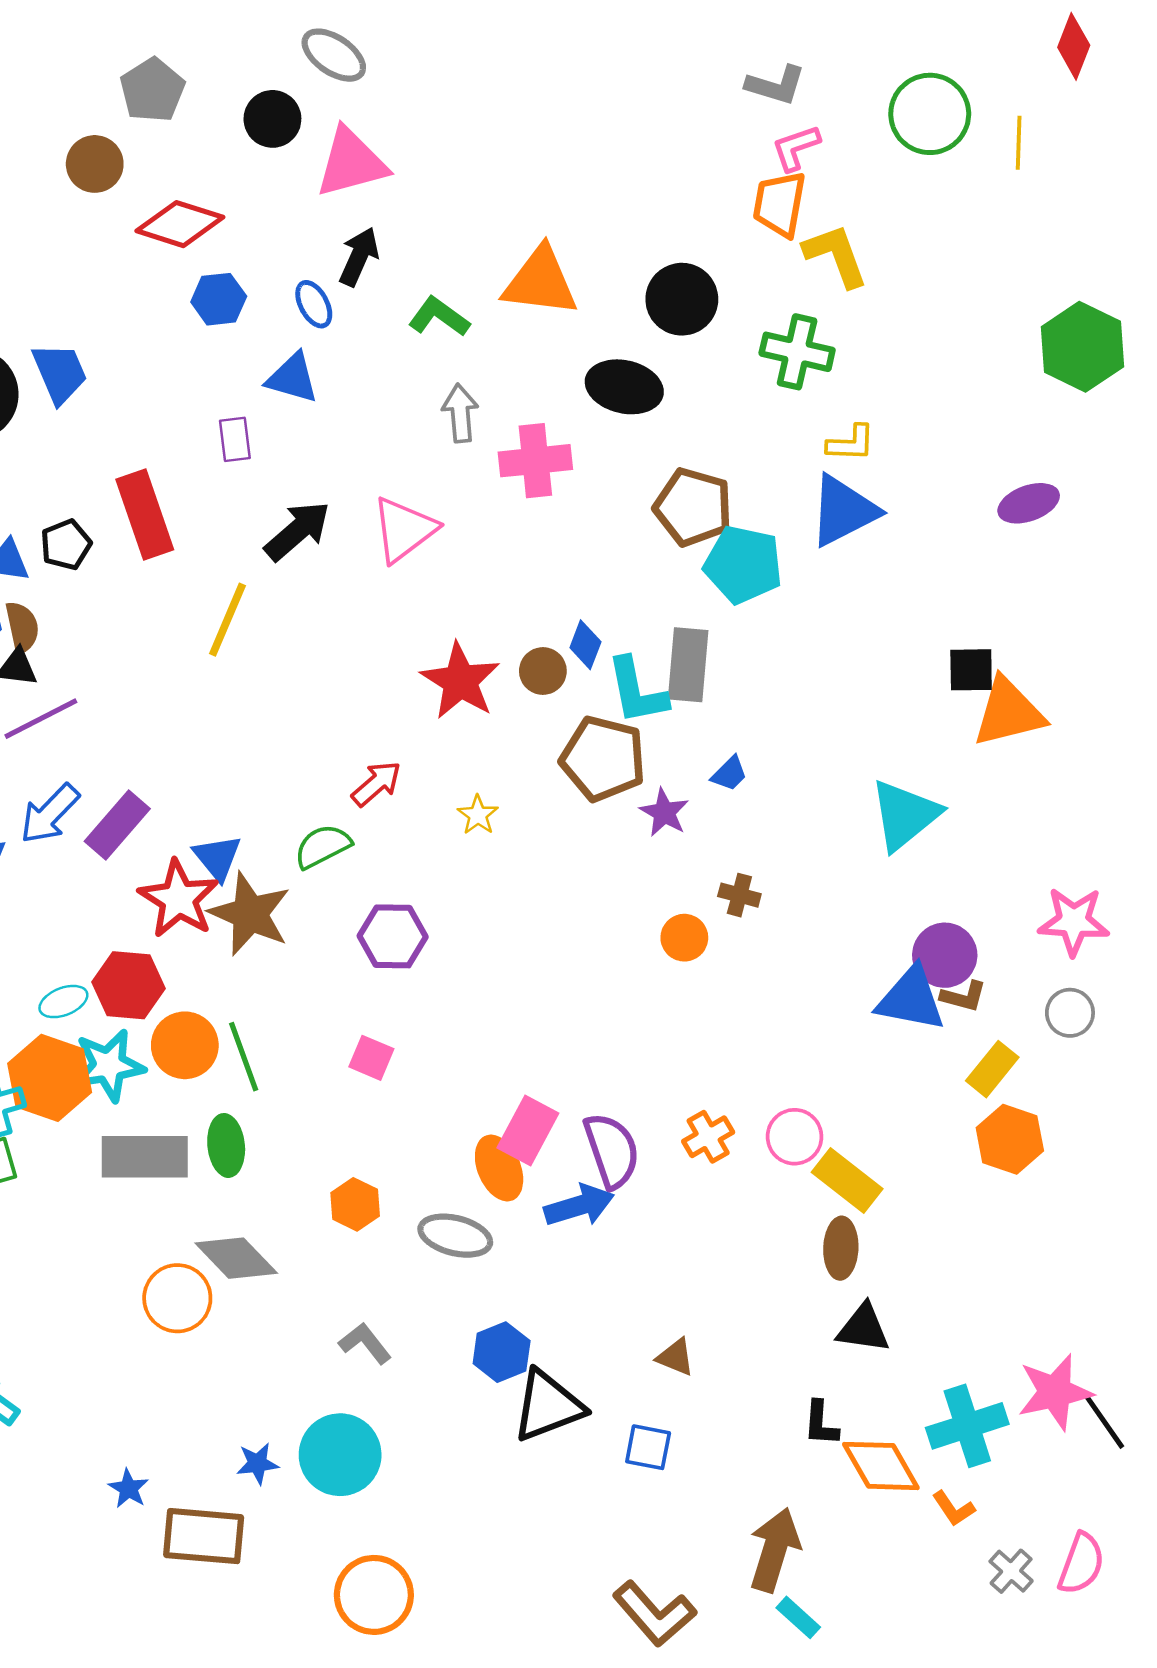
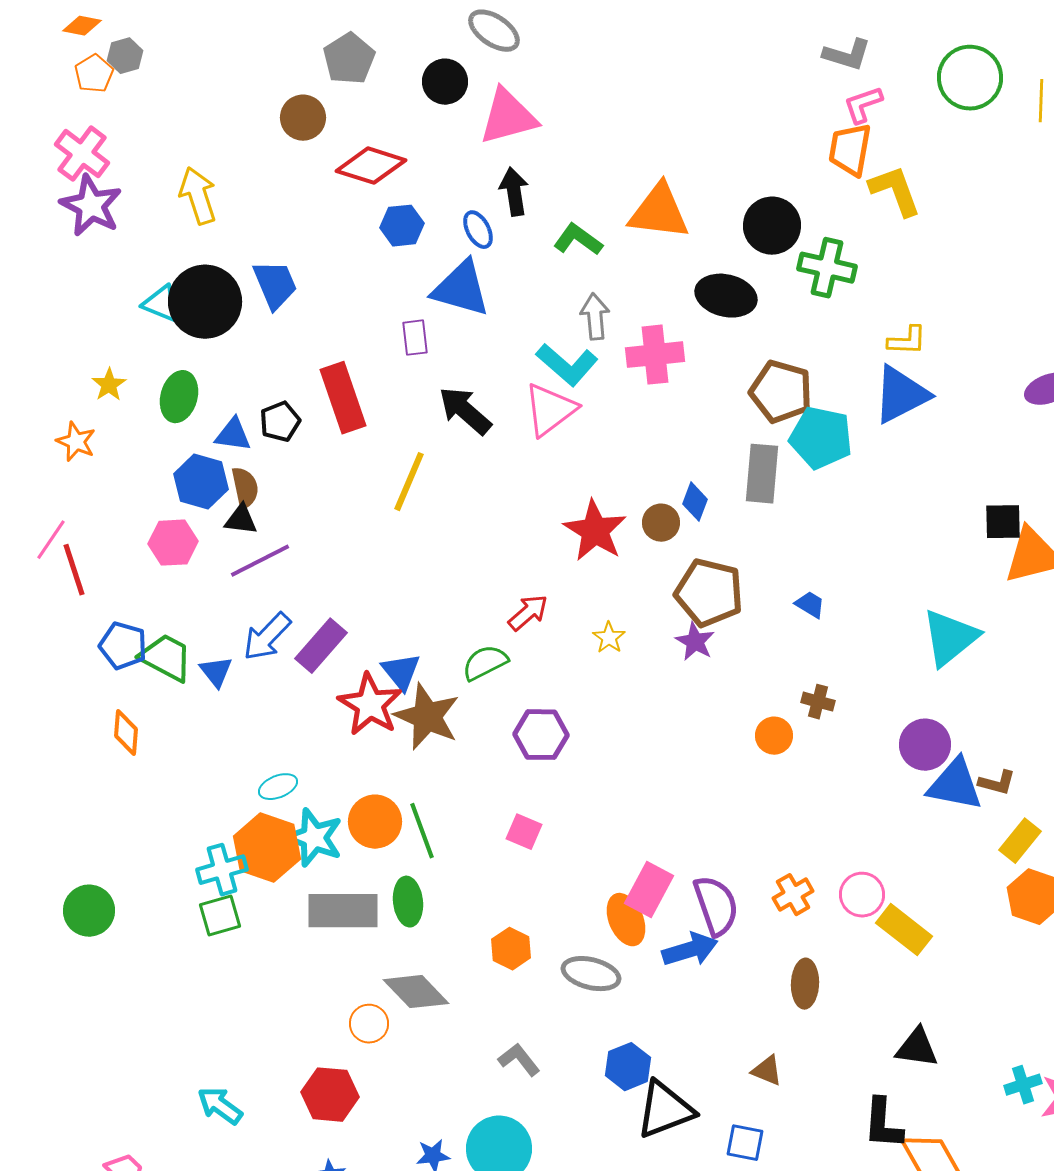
black arrow: (359, 257) -> (514, 192), turned -33
green cross: (797, 352) -> (827, 268), moved
blue triangle: (293, 378) -> (461, 289), size x1.4
black arrow: (298, 531) -> (465, 411), turned -98
gray rectangle: (688, 665) -> (762, 474), moved
cyan L-shape: (637, 691) -> (567, 365), moved, turned -38
blue trapezoid: (729, 774) -> (810, 605), turned -104
purple star: (664, 812) -> (695, 642), moved
purple circle: (945, 955) -> (925, 745), moved
red hexagon: (129, 985) -> (330, 1095), moved
cyan star: (108, 1065) -> (314, 838), turned 30
brown ellipse: (841, 1248) -> (805, 984), moved
orange circle: (177, 1298) -> (369, 1024), size x0.7
black L-shape: (821, 1423) -> (883, 1124), size x1.4
cyan cross: (967, 1426) -> (1023, 1085), moved, size x0.6

